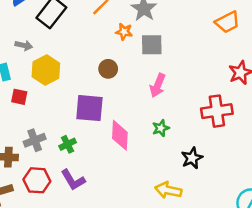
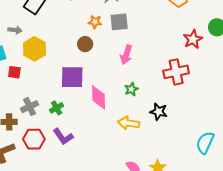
orange star: (124, 32) -> (95, 22), moved
black star: (192, 158) -> (159, 112), turned -30
yellow arrow: (168, 190) -> (128, 123), moved

